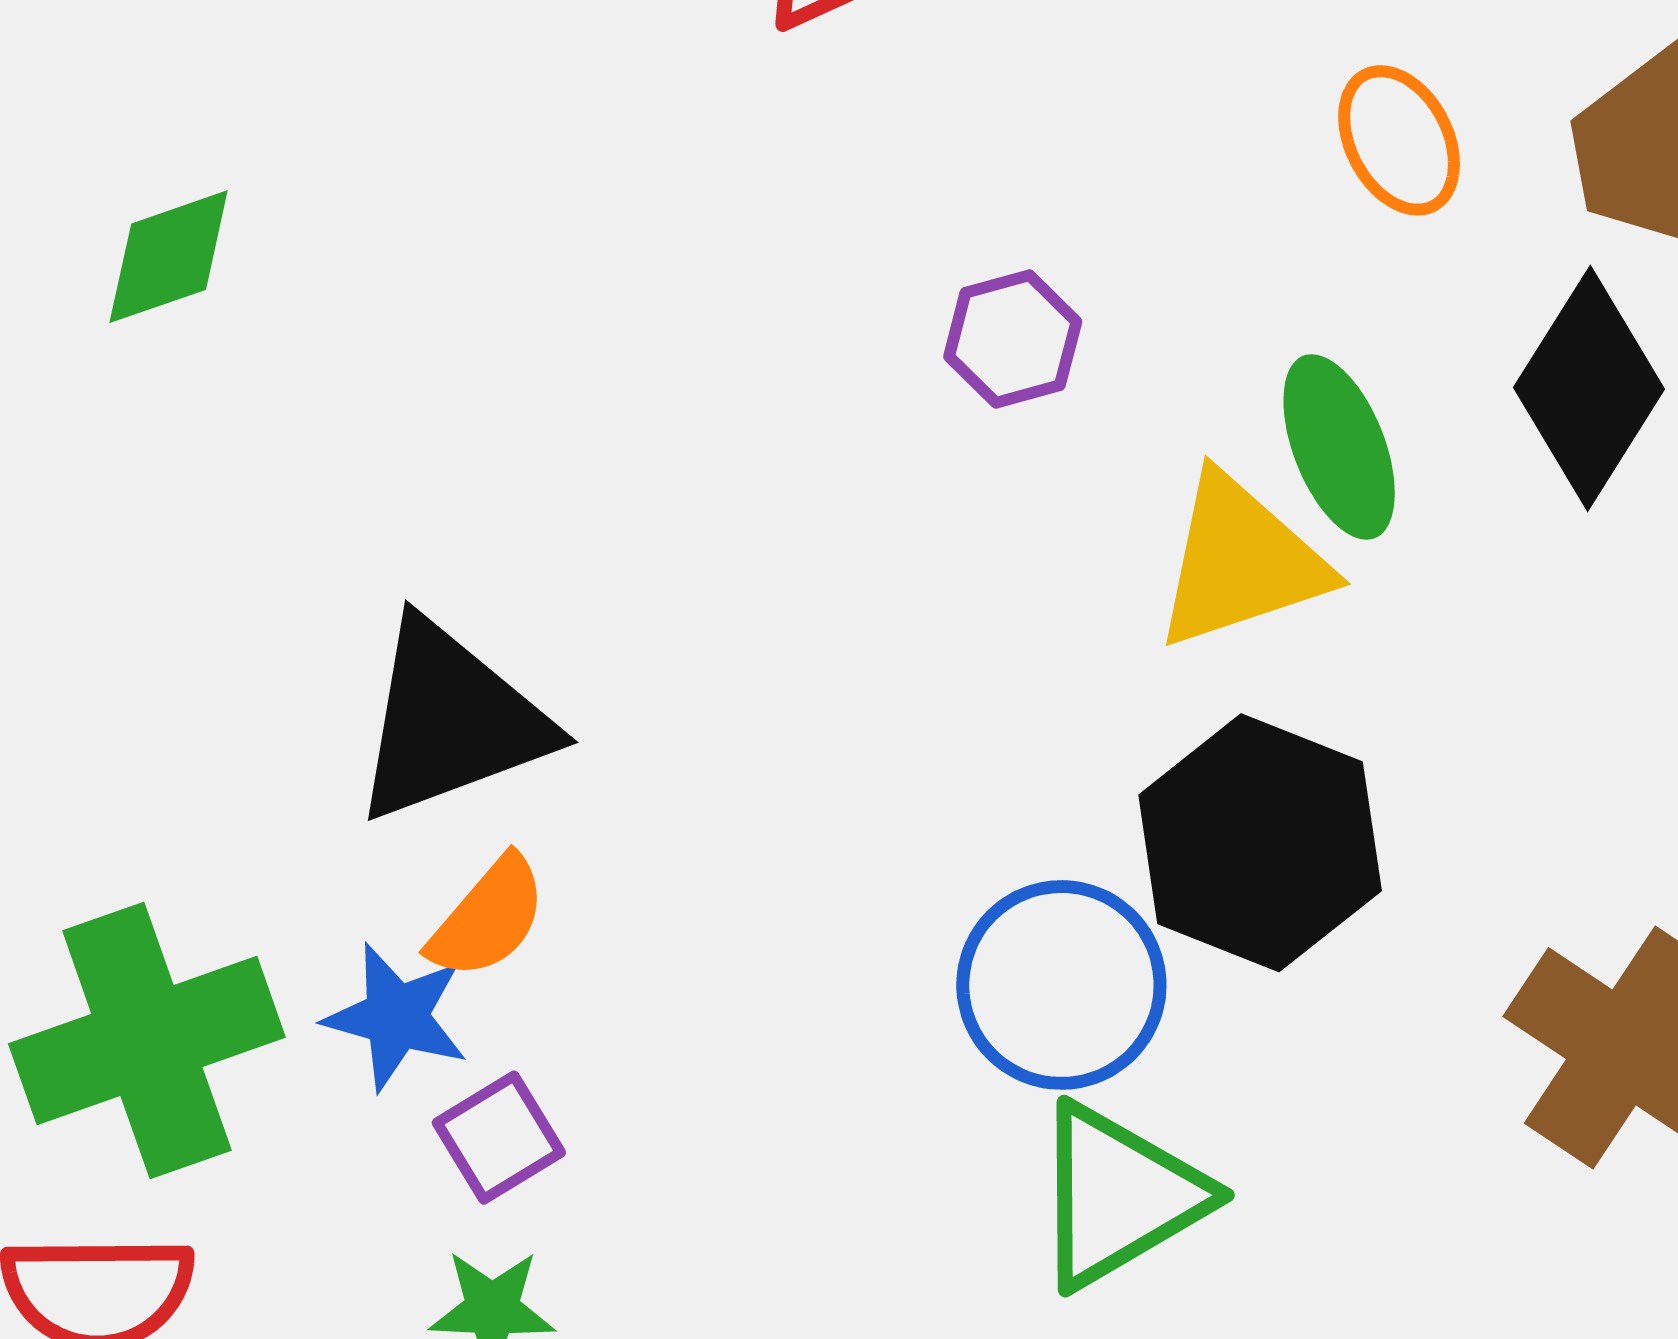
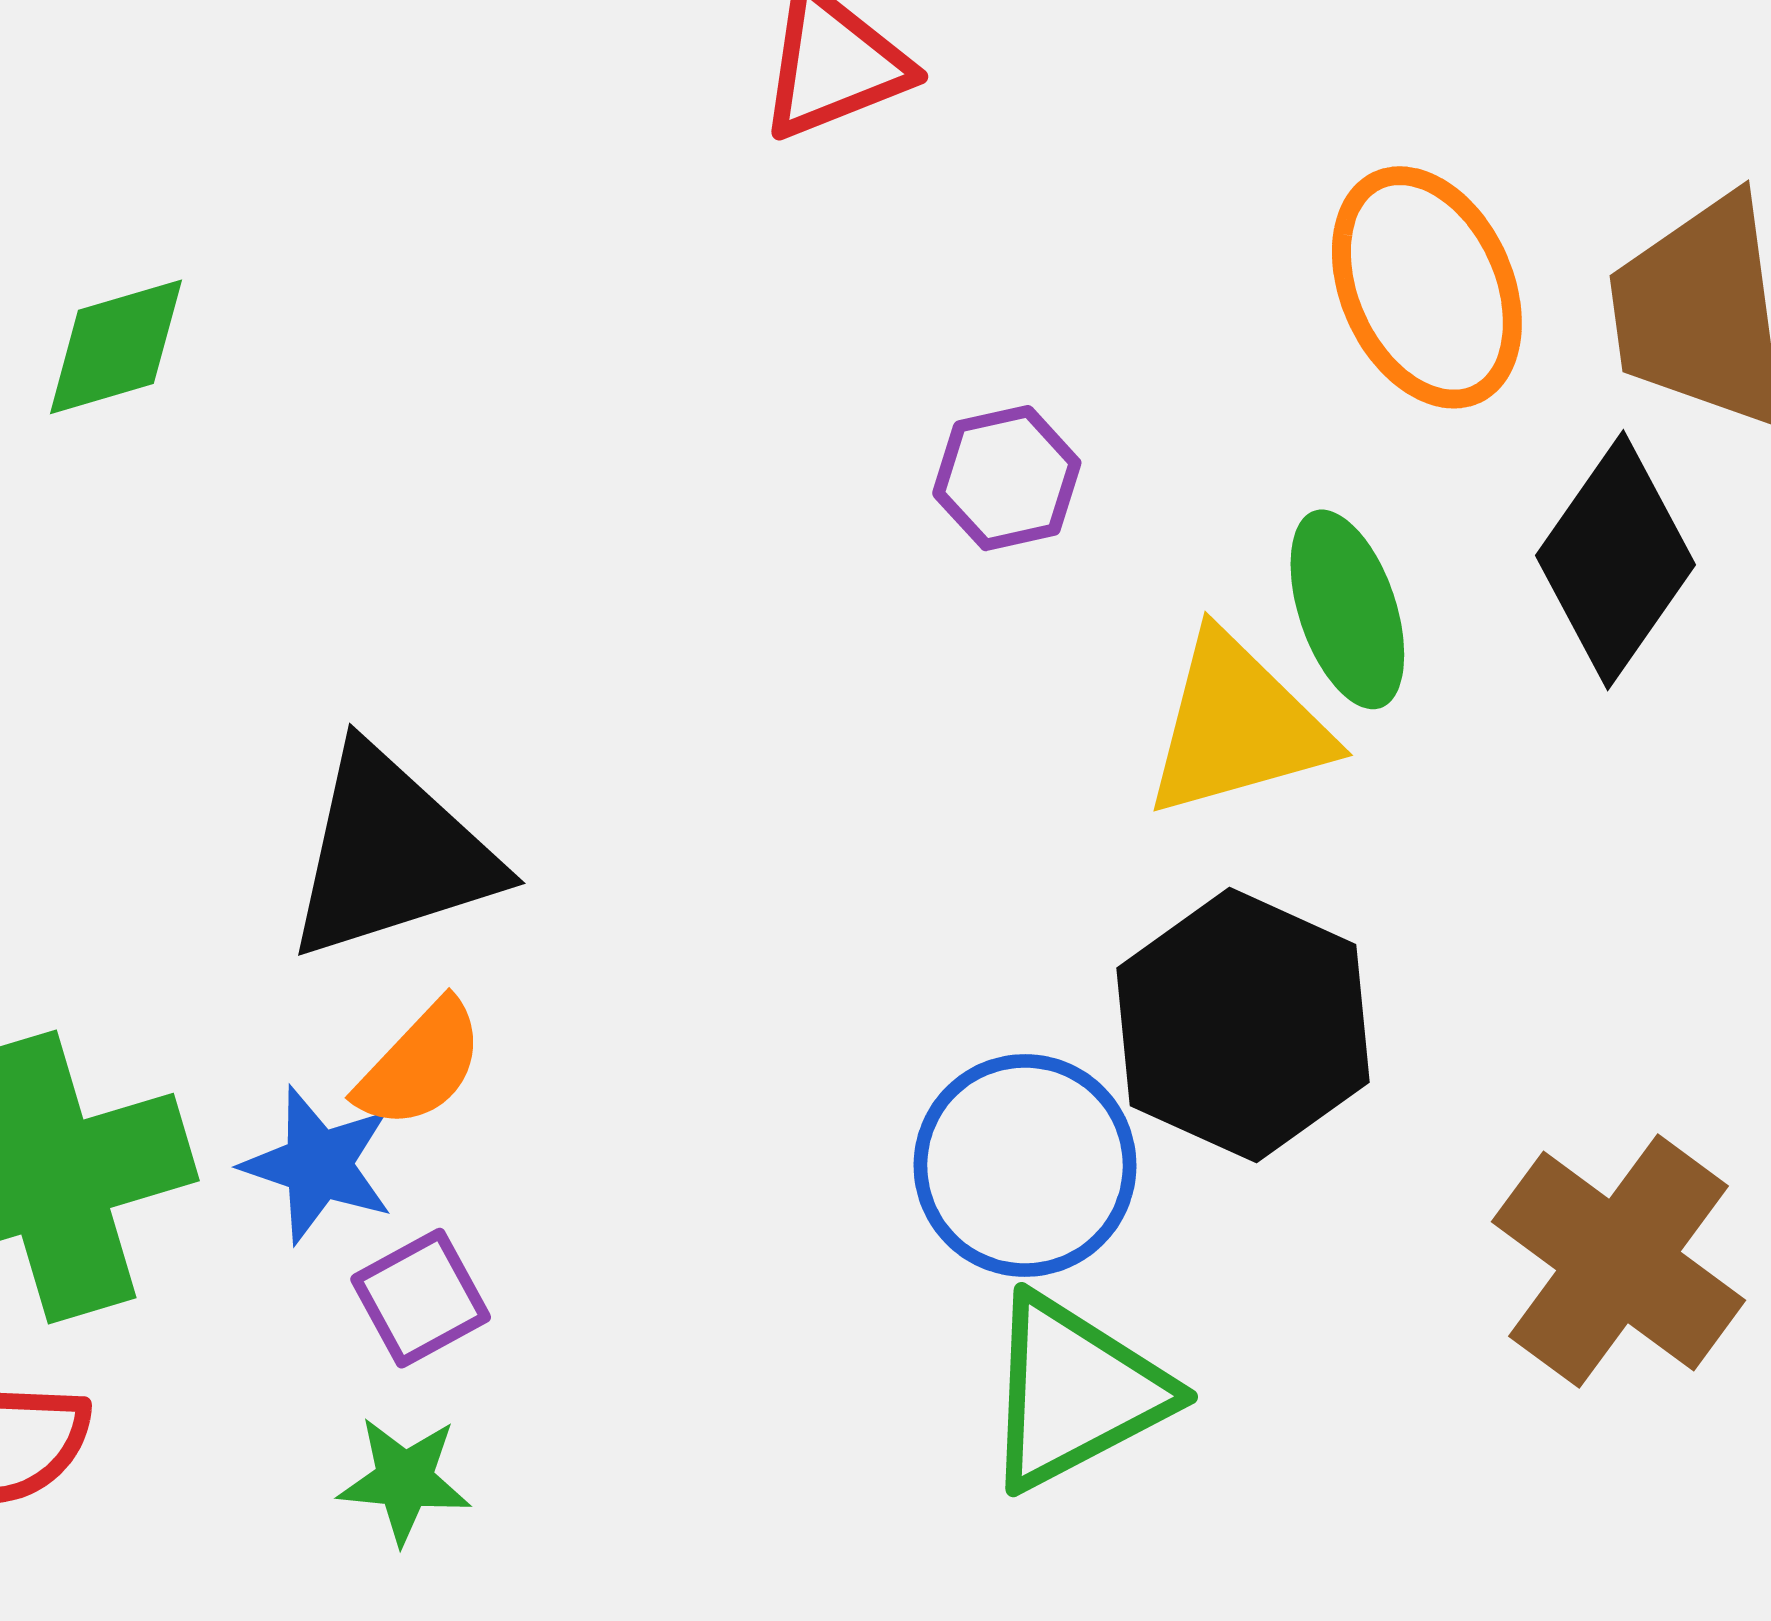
orange ellipse: (1399, 140) -> (1427, 287), size x1.5

